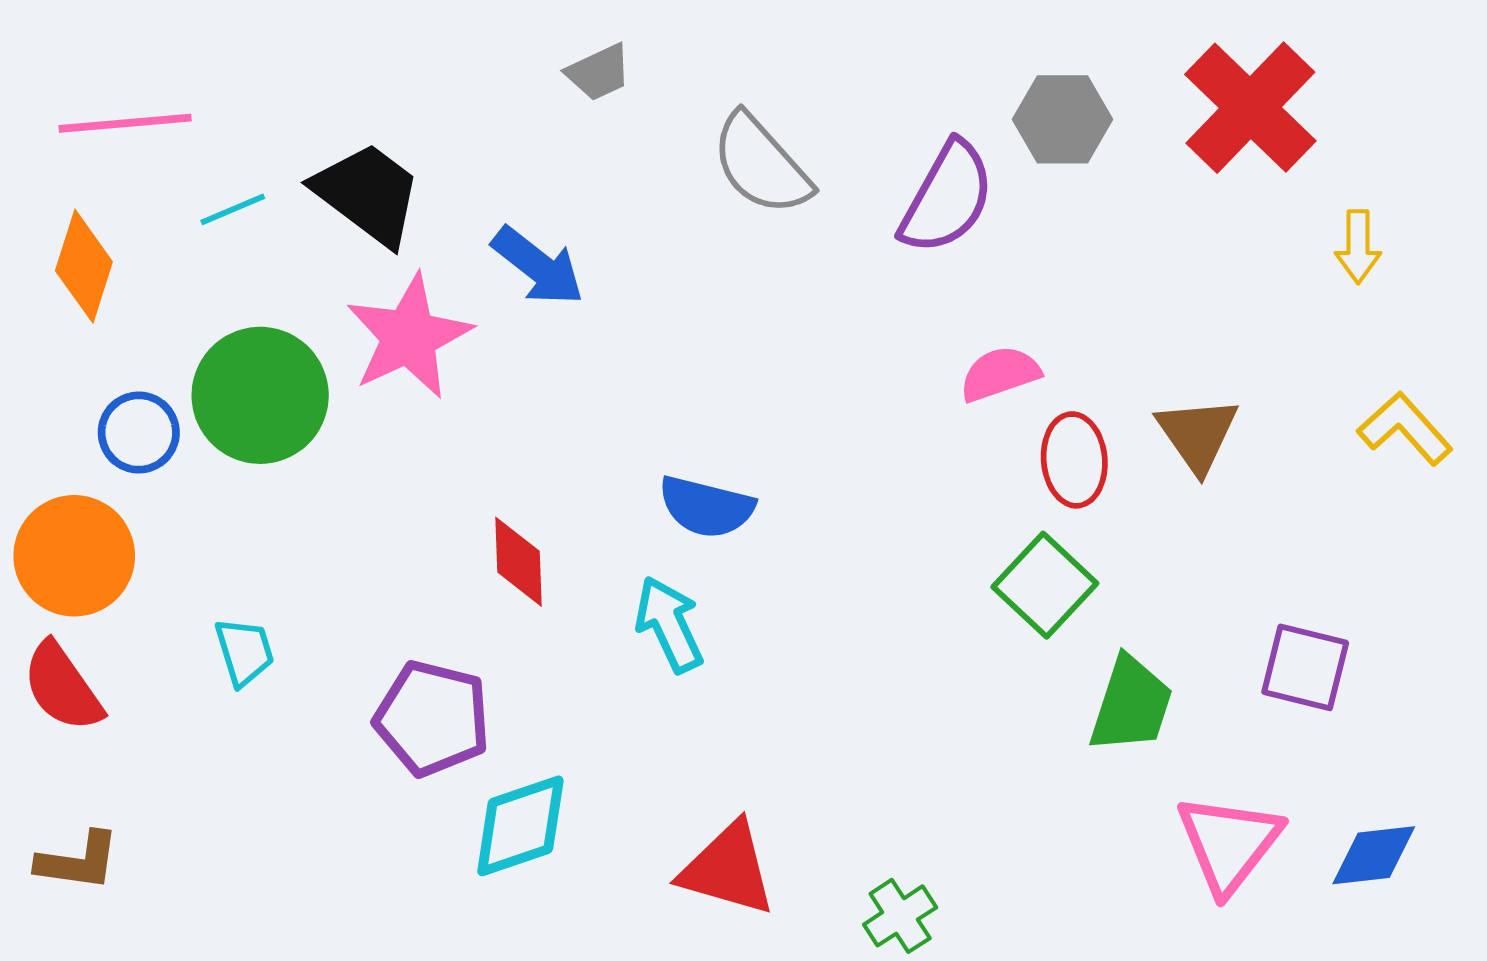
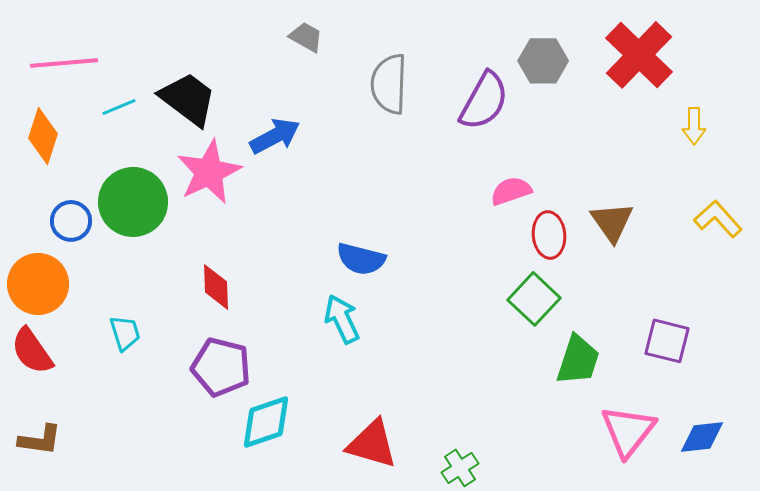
gray trapezoid: (599, 72) -> (306, 37), turned -126
gray semicircle: (761, 164) -> (389, 84), turned 44
blue arrow: (538, 266) -> (275, 136), turned -66
red diamond: (518, 562) -> (216, 287), moved

